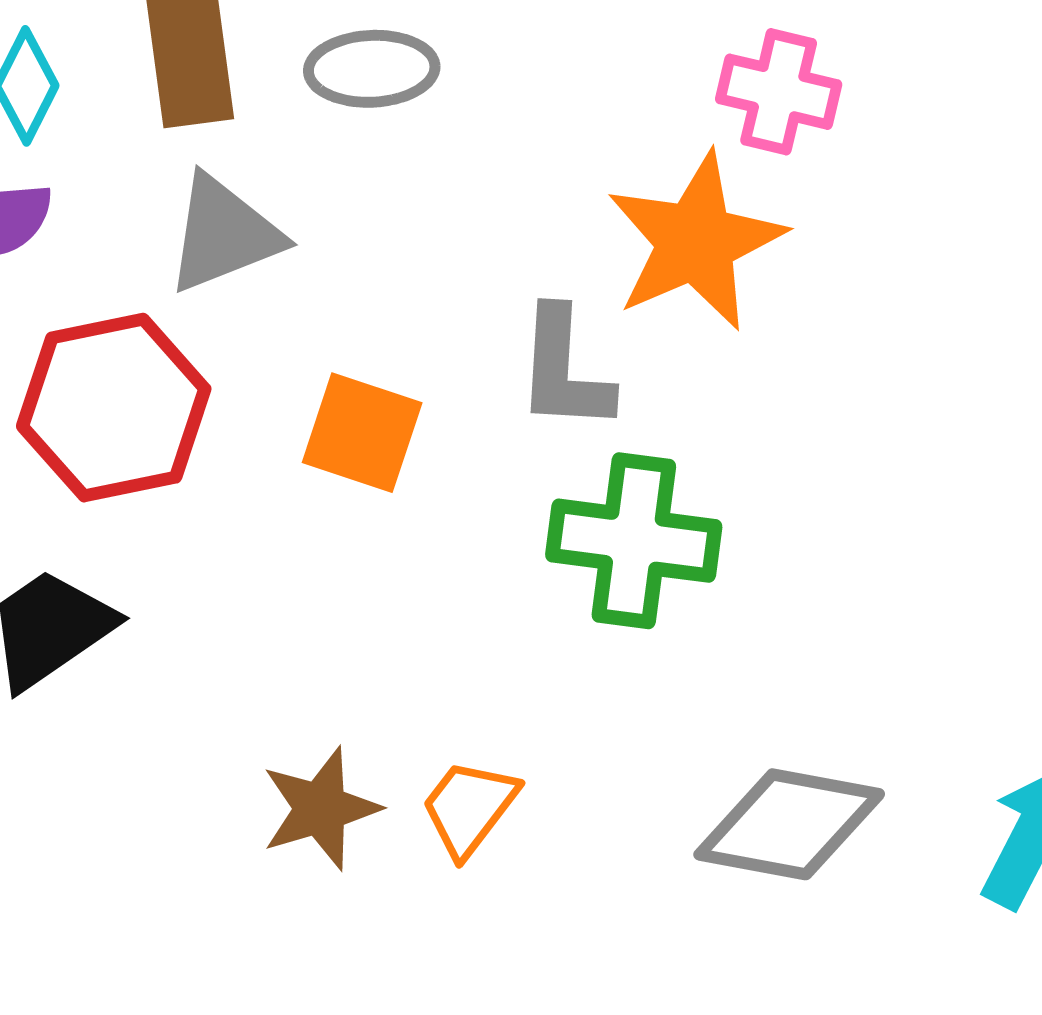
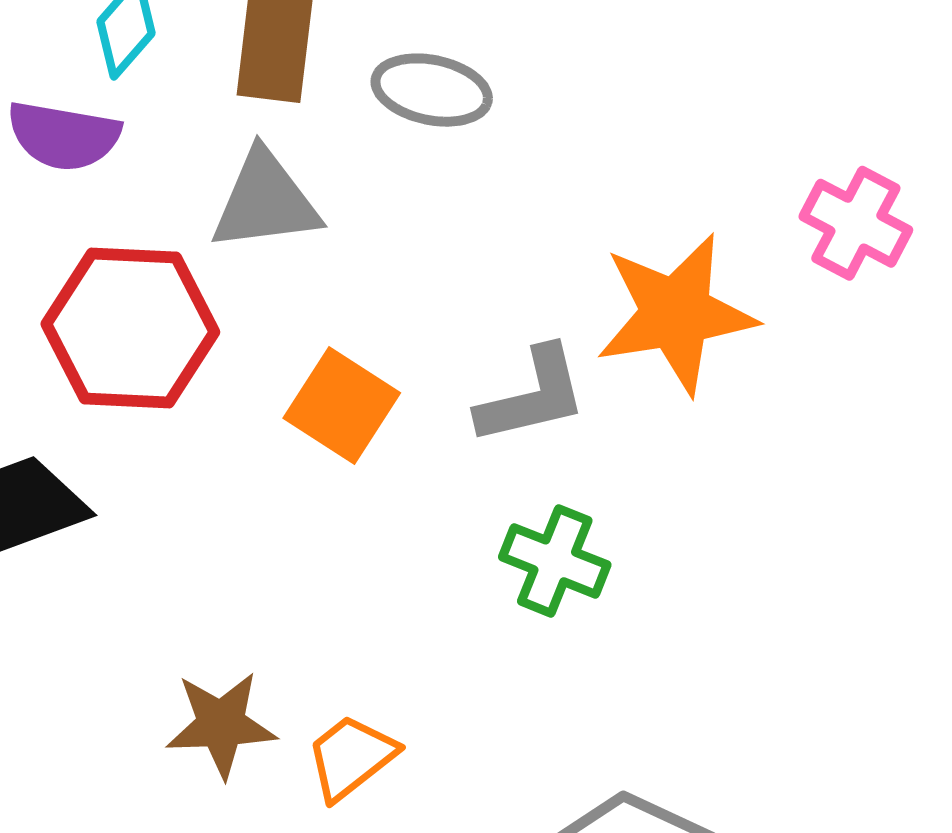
pink cross: (779, 92) -> (856, 223), moved
gray L-shape: (564, 370) -> (532, 396), turned -121
green cross: (634, 541) -> (555, 561), size x0.7

